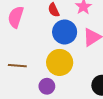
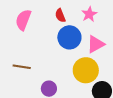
yellow circle: (60, 62) -> (86, 70), moved

